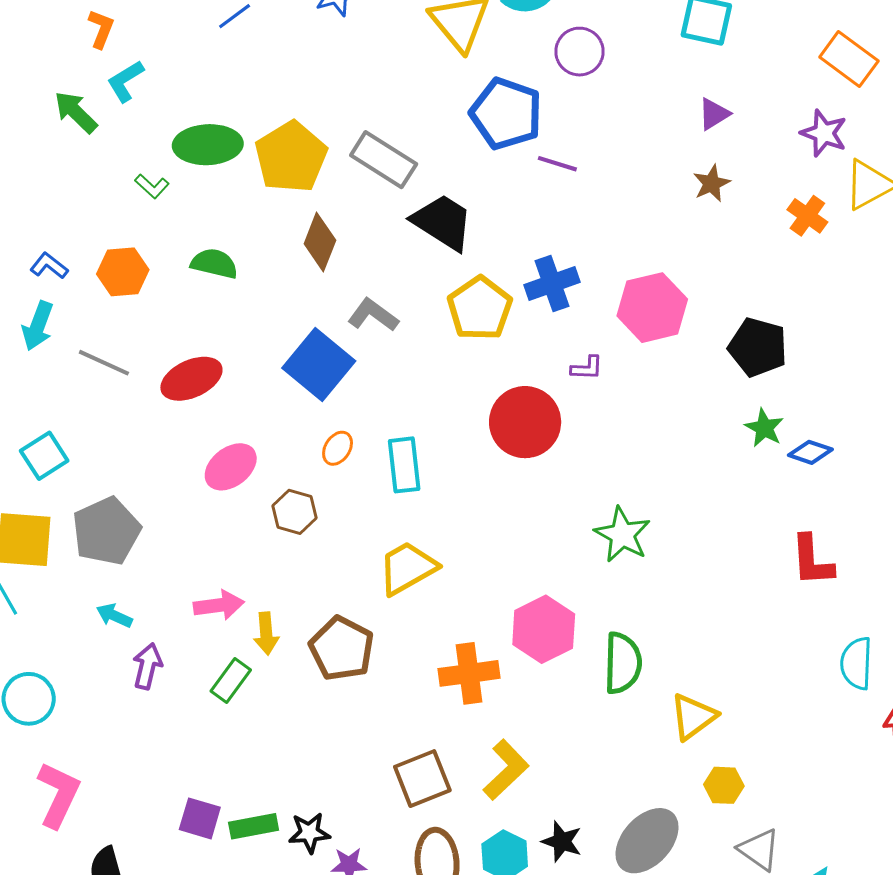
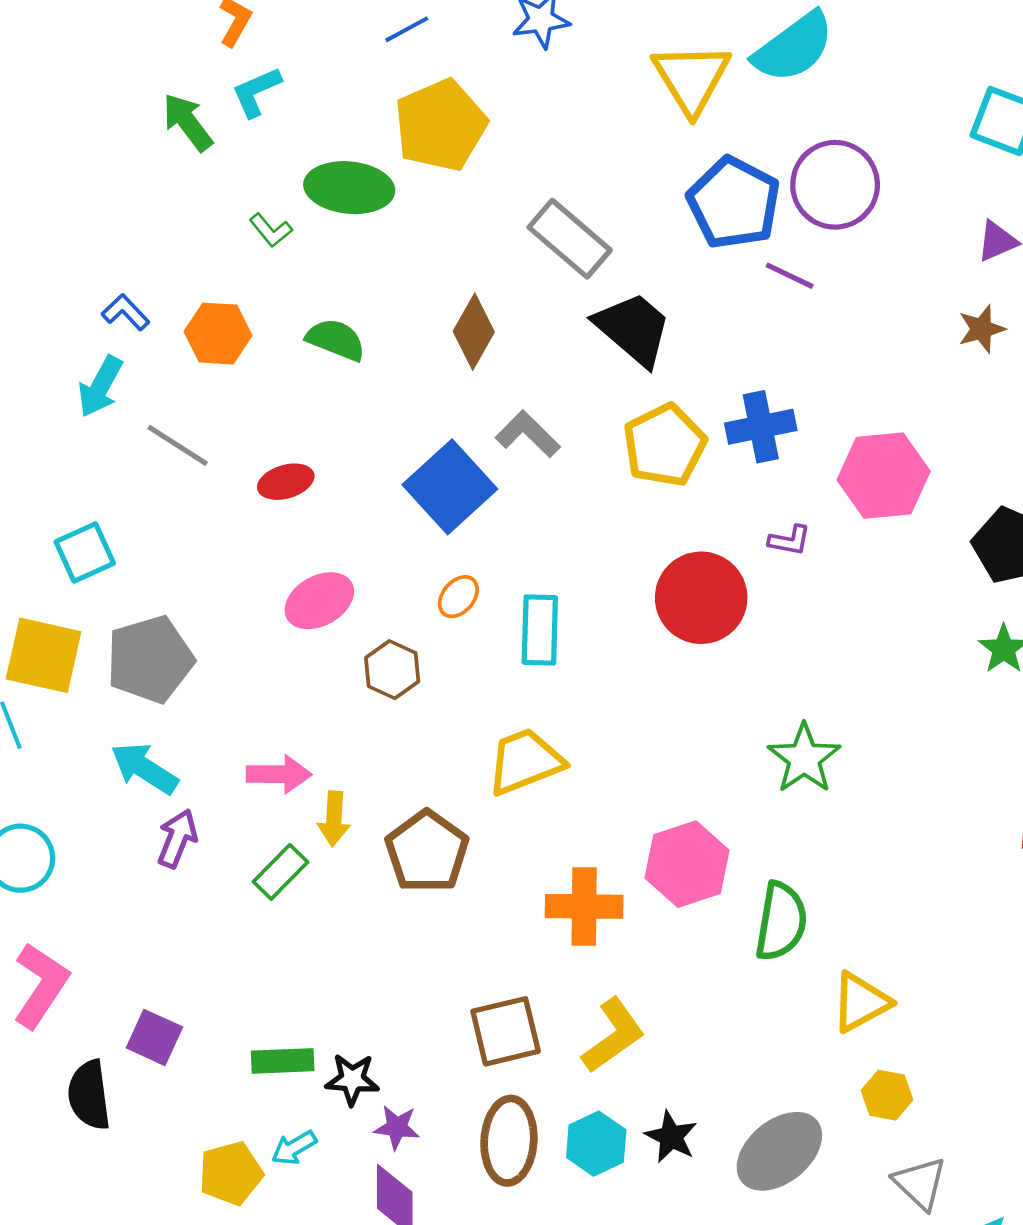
purple circle: (579, 52) -> (835, 185), moved, size x1.4
yellow pentagon: (291, 157) -> (441, 125), moved
red ellipse: (191, 379) -> (286, 482), size x0.7
cyan arrow: (114, 616) -> (144, 768), size x1.5
purple square: (200, 818) -> (154, 1037), moved

